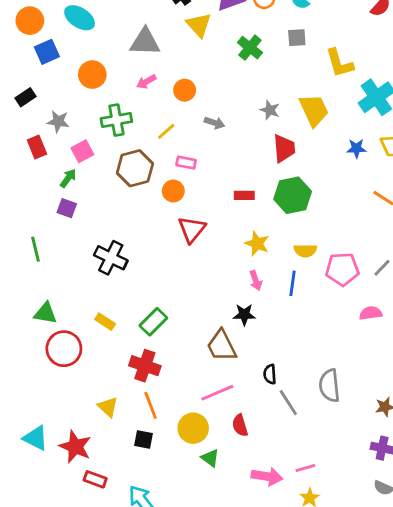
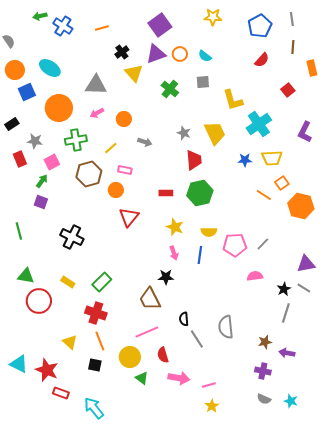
orange circle: (92, 75) -> (59, 108), size x1.4
pink arrow: (267, 476) -> (179, 378), moved

